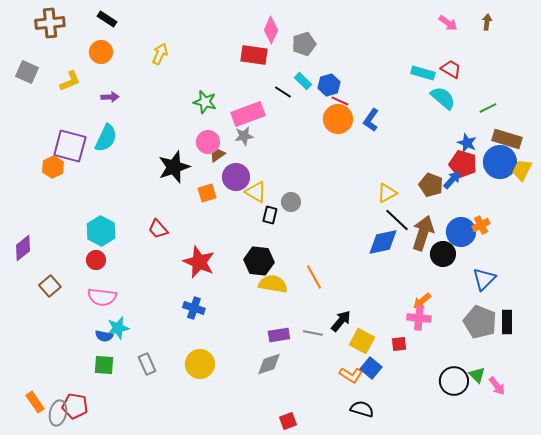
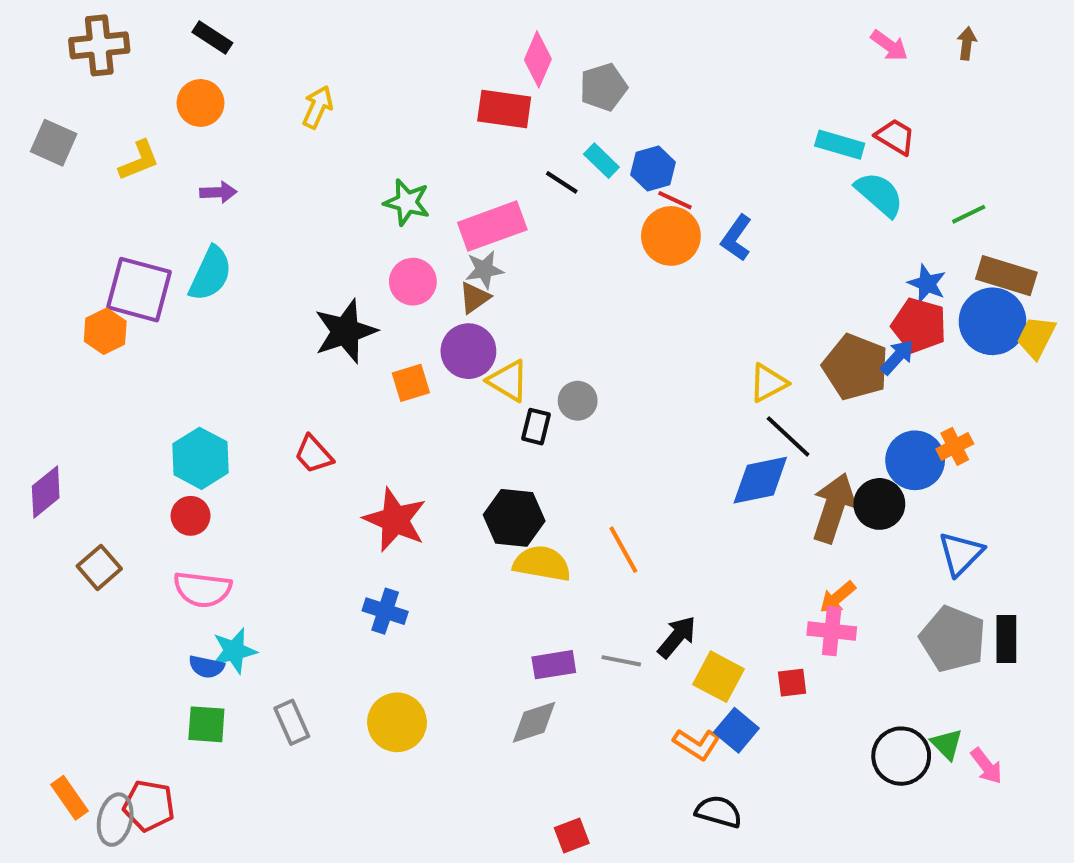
brown triangle: (217, 154) -> (474, 298), moved
brown pentagon: (431, 185) -> (856, 367), size x1.4
brown arrow: (423, 233) -> (834, 508), moved

